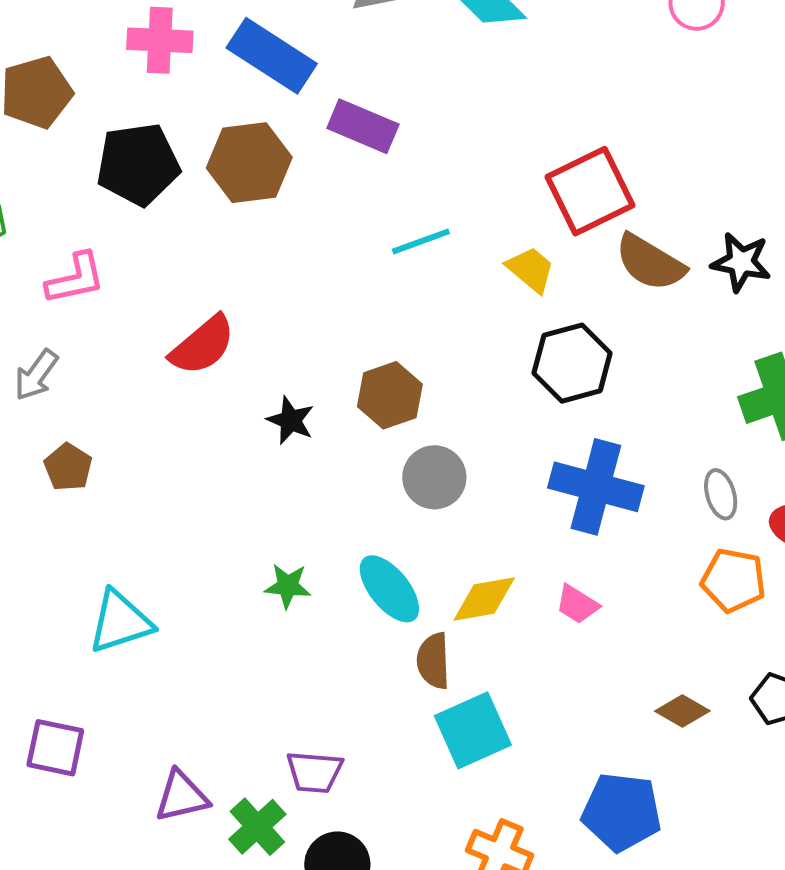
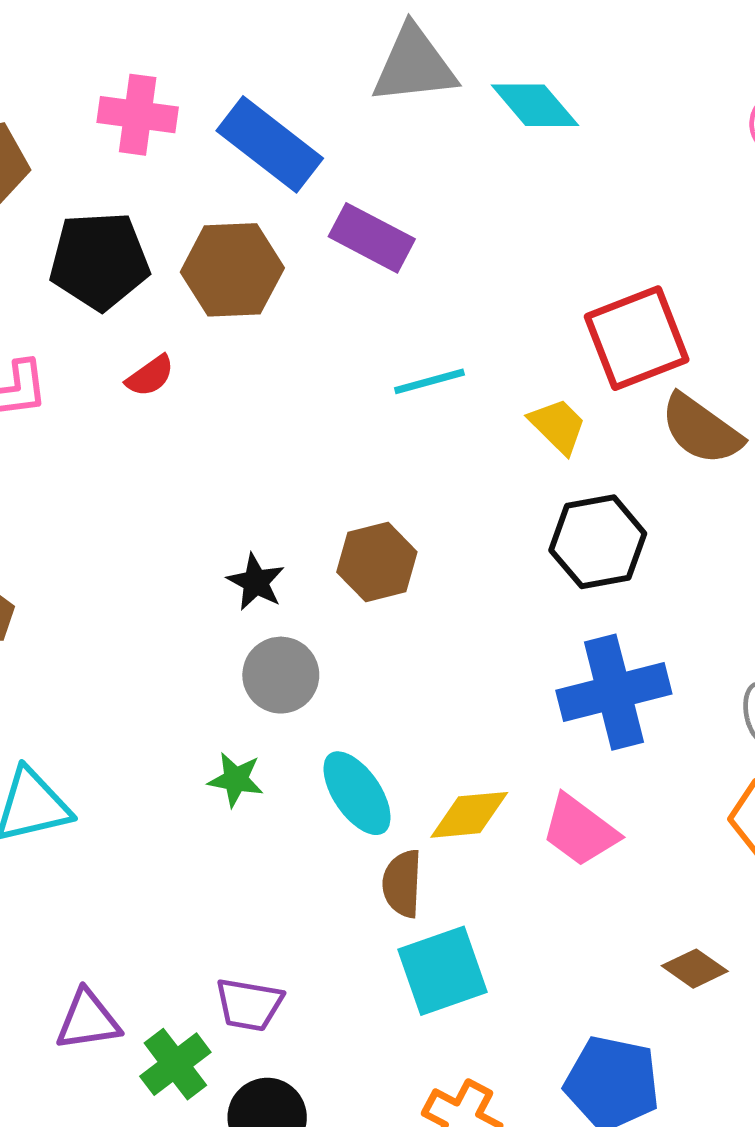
red semicircle: (203, 345) -> (150, 376), moved, size x0.6
gray circle: (434, 477) -> (281, 675), moved
blue cross: (596, 487) -> (614, 692), turned -34
pink trapezoid: (577, 604) -> (580, 831), size x1.5

